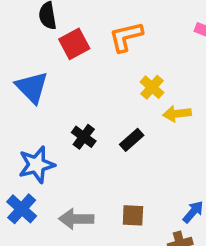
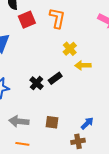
orange L-shape: (126, 37) -> (57, 18), turned 110
black cross: (84, 137) -> (37, 83), moved

